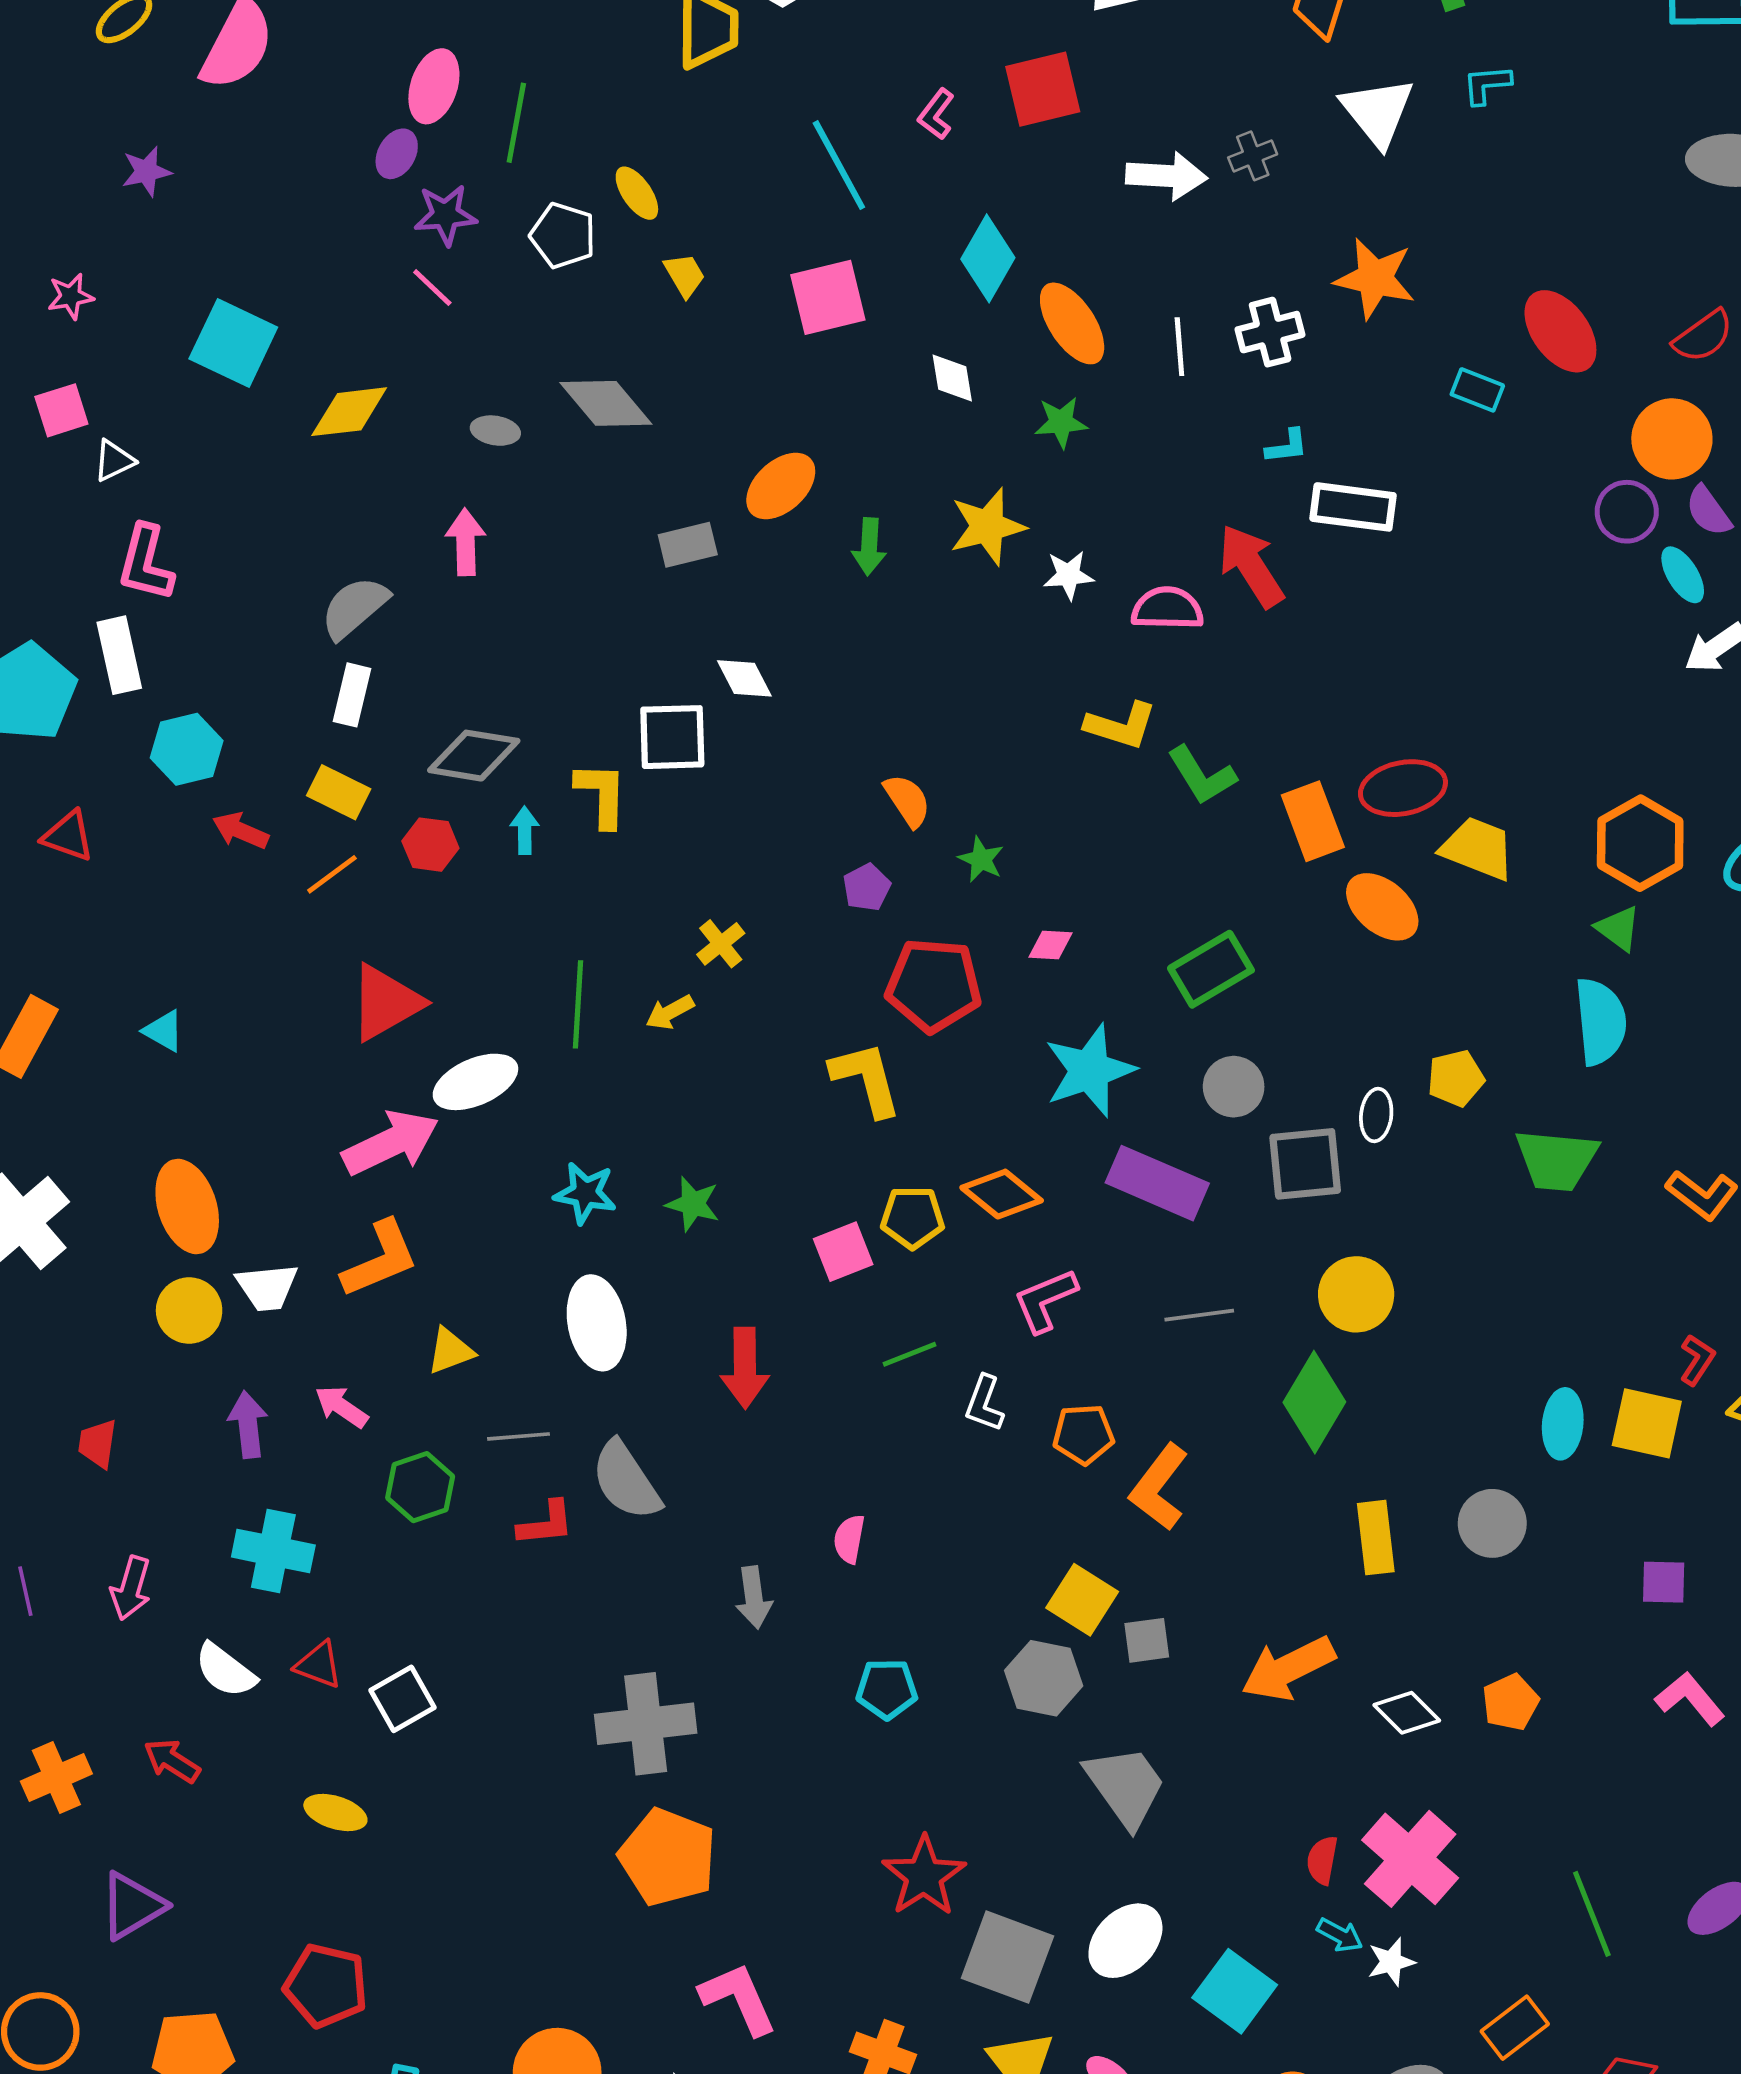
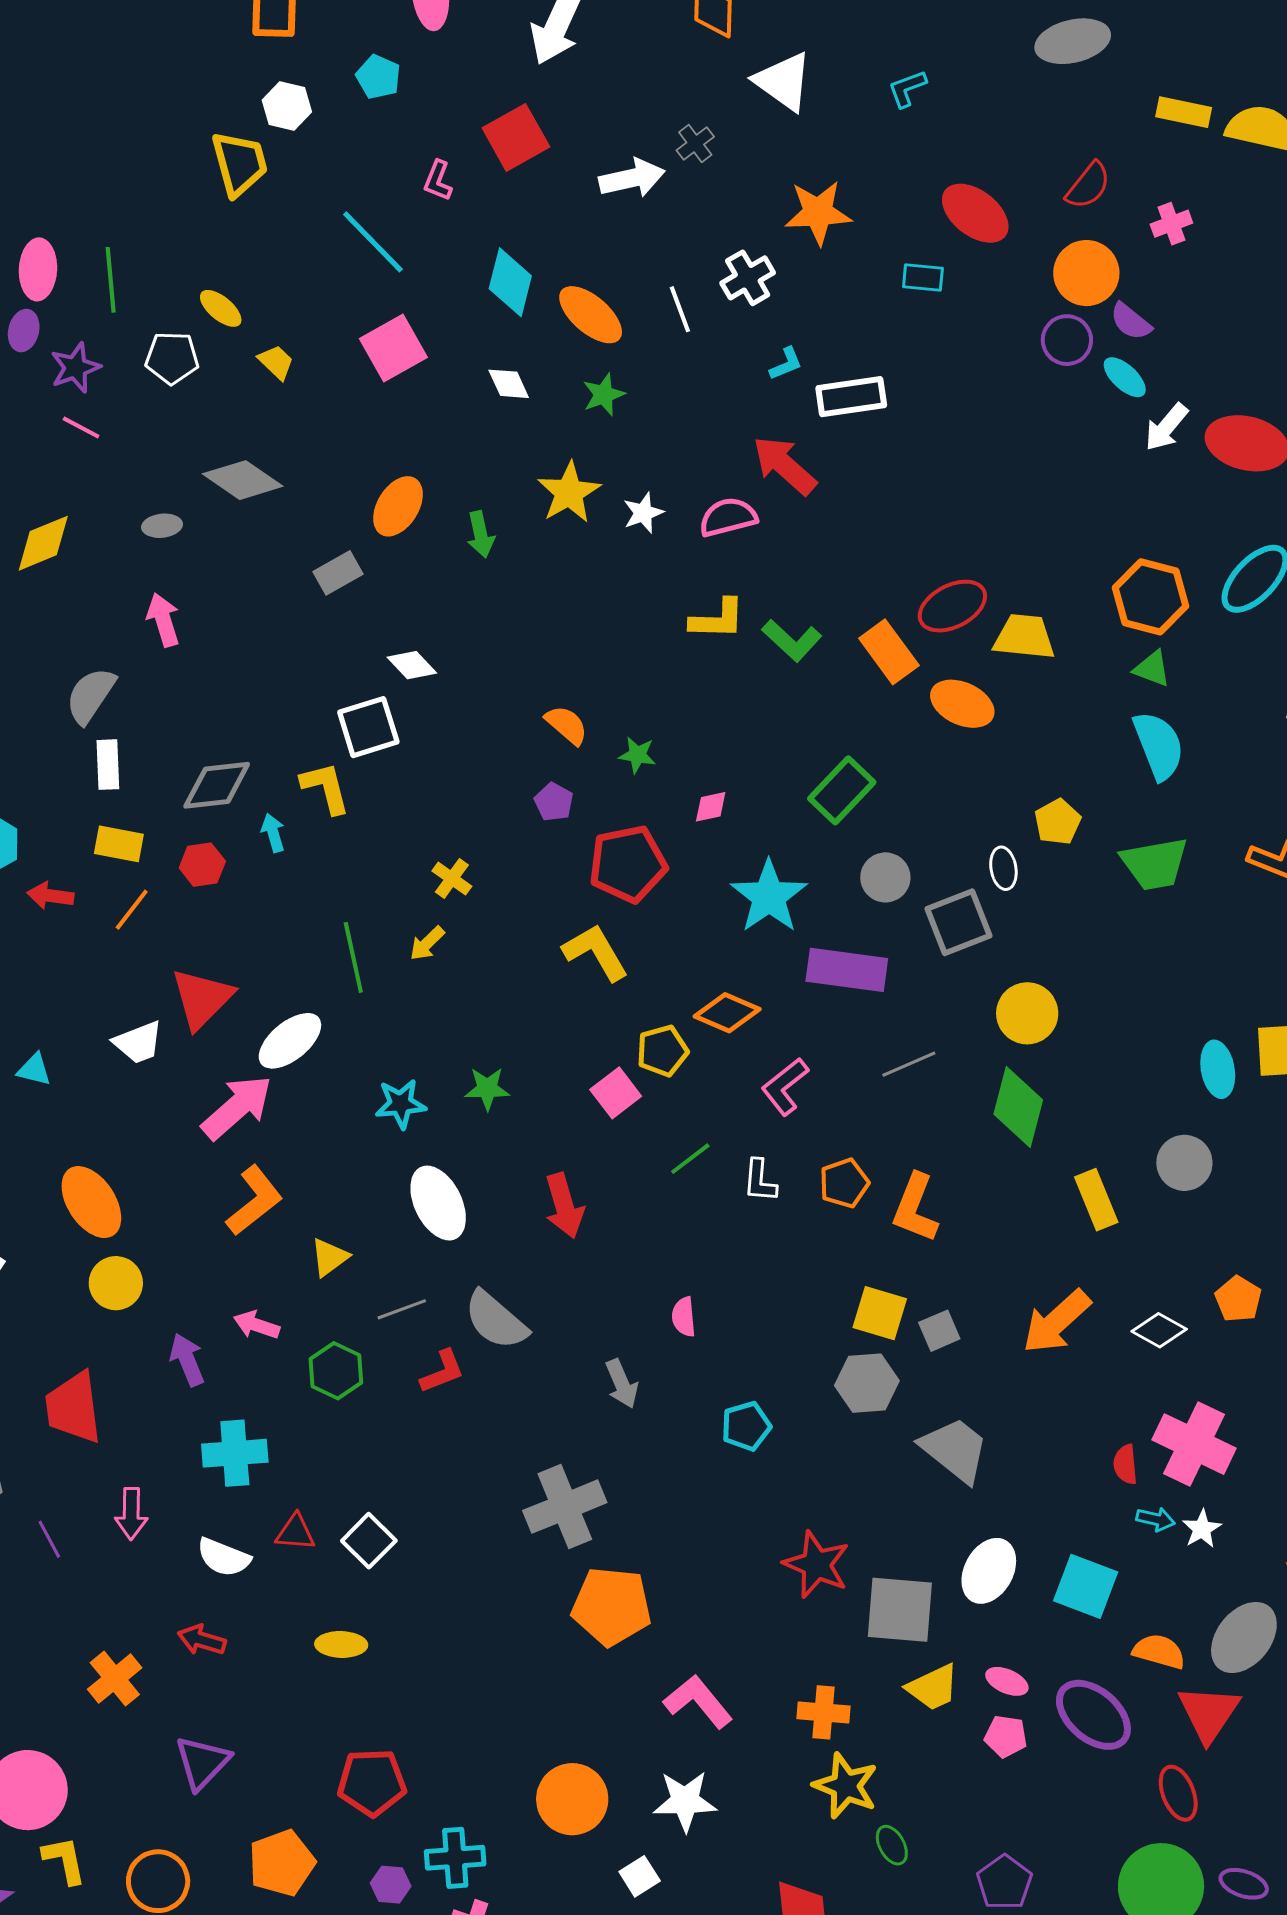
cyan L-shape: (1487, 85) -> (907, 89), moved
white trapezoid: (267, 1287) -> (138, 1042), moved
red trapezoid: (98, 1444) -> (73, 1408), size x1.8

